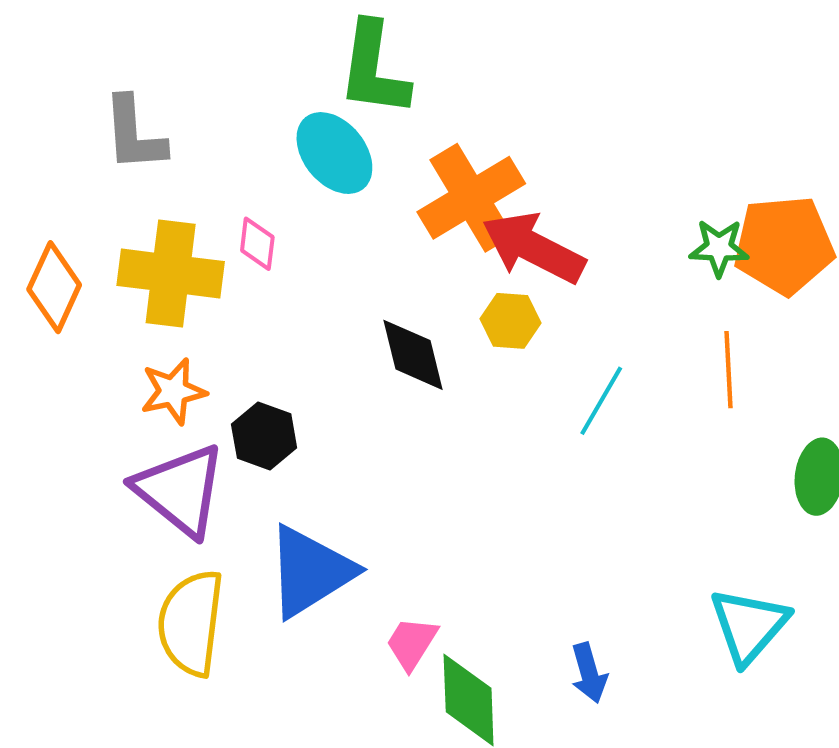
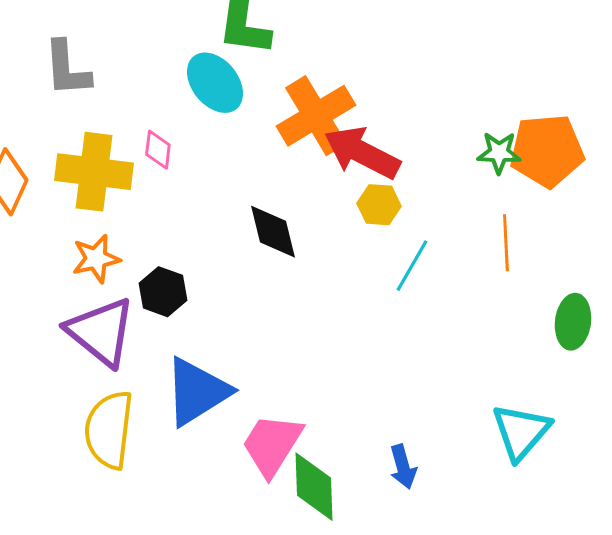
yellow hexagon: (510, 321) -> (379, 205), moved
pink trapezoid: (412, 643) -> (272, 445), size x1.6

